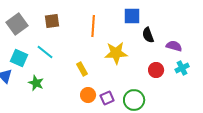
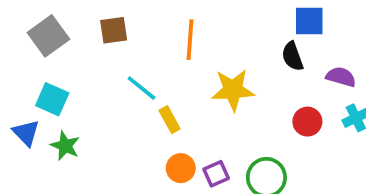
blue square: (132, 16) -> (309, 21), moved
cyan line: (45, 52) -> (142, 88), moved
green star: (36, 83) -> (65, 146), moved

